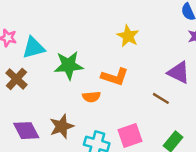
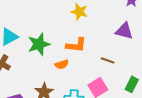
brown line: (161, 98) -> (108, 60), moved

